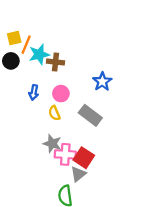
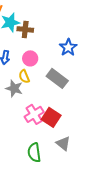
gray star: (52, 144) -> (14, 88), moved
pink cross: (65, 154) -> (34, 114), turned -36
gray triangle: (78, 174) -> (63, 143), moved, turned -42

